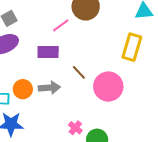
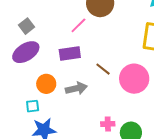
orange circle: (23, 89) -> (46, 84), moved
pink cross: (75, 128) -> (108, 124), turned -32

